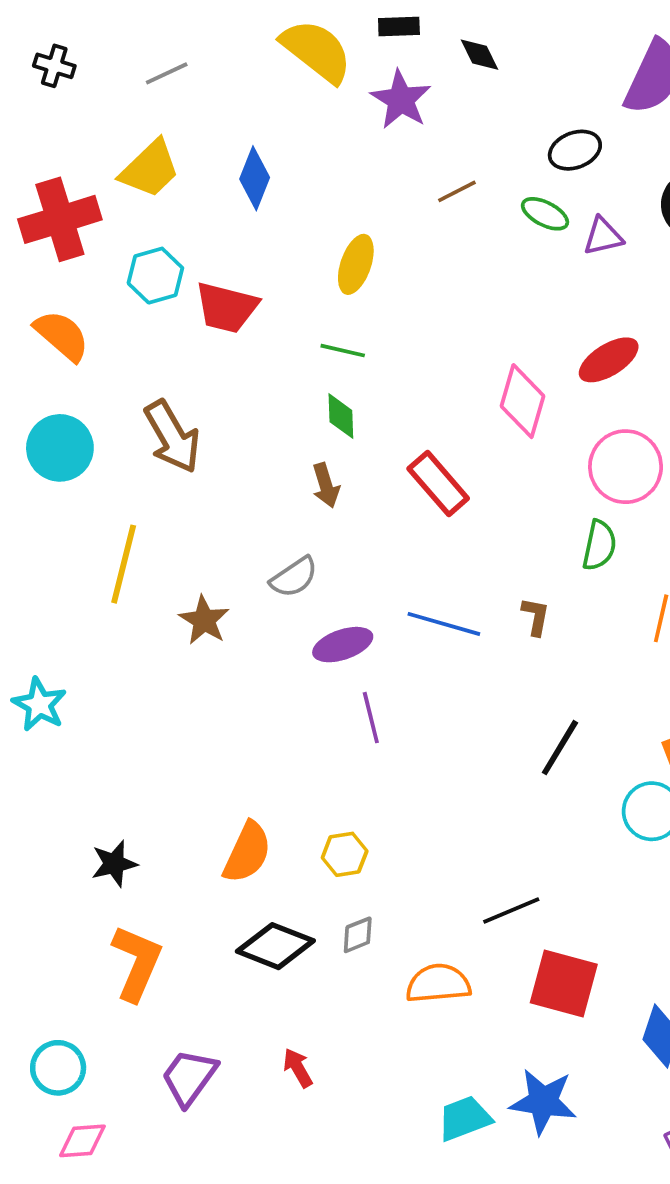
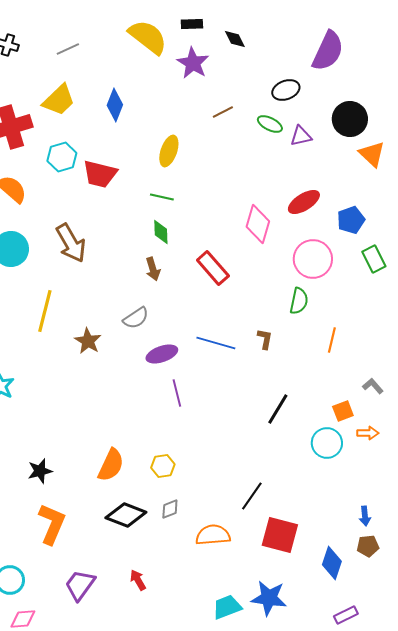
black line: (511, 910) -> (252, 496), turned -32

